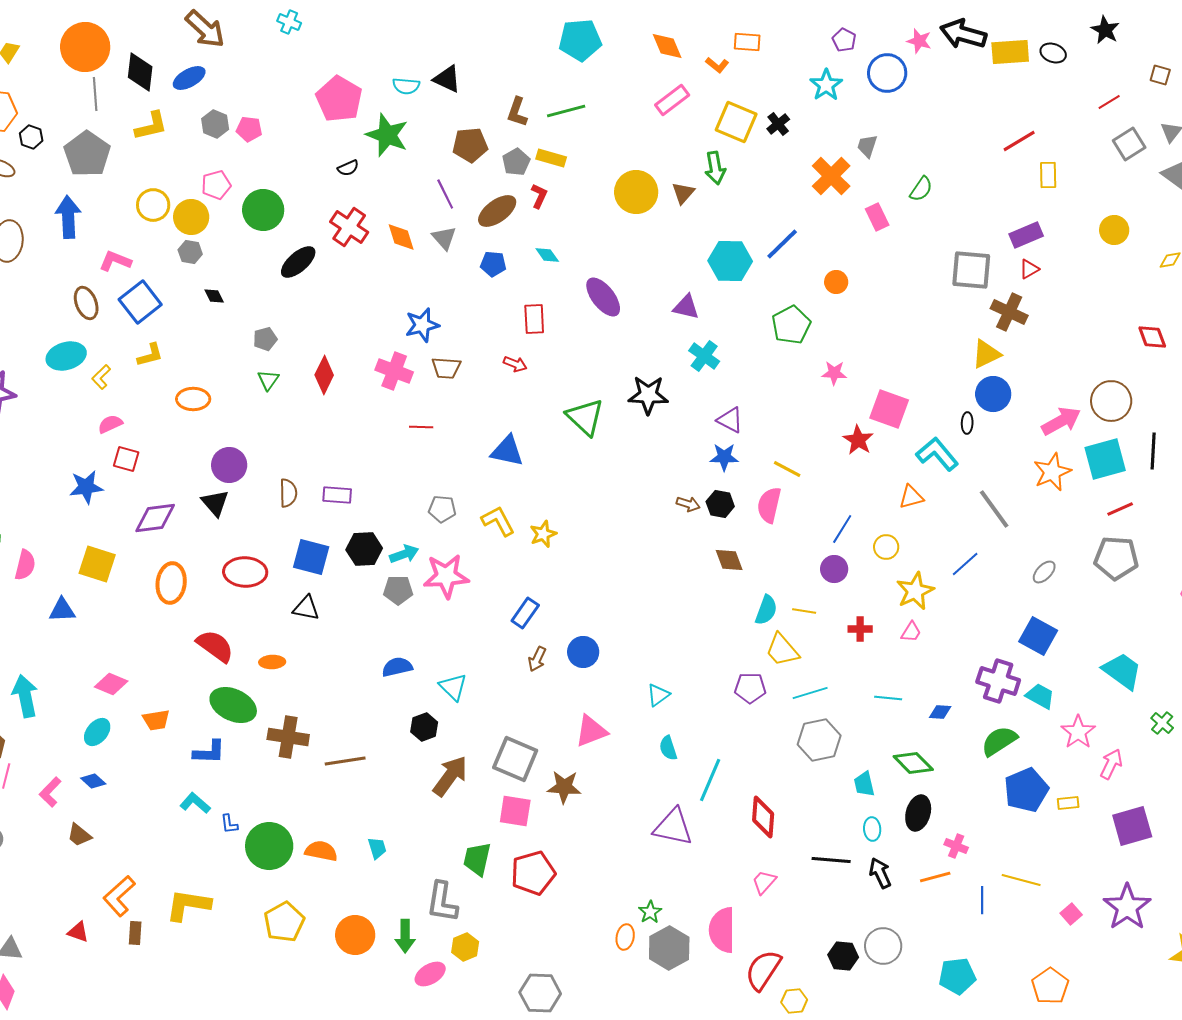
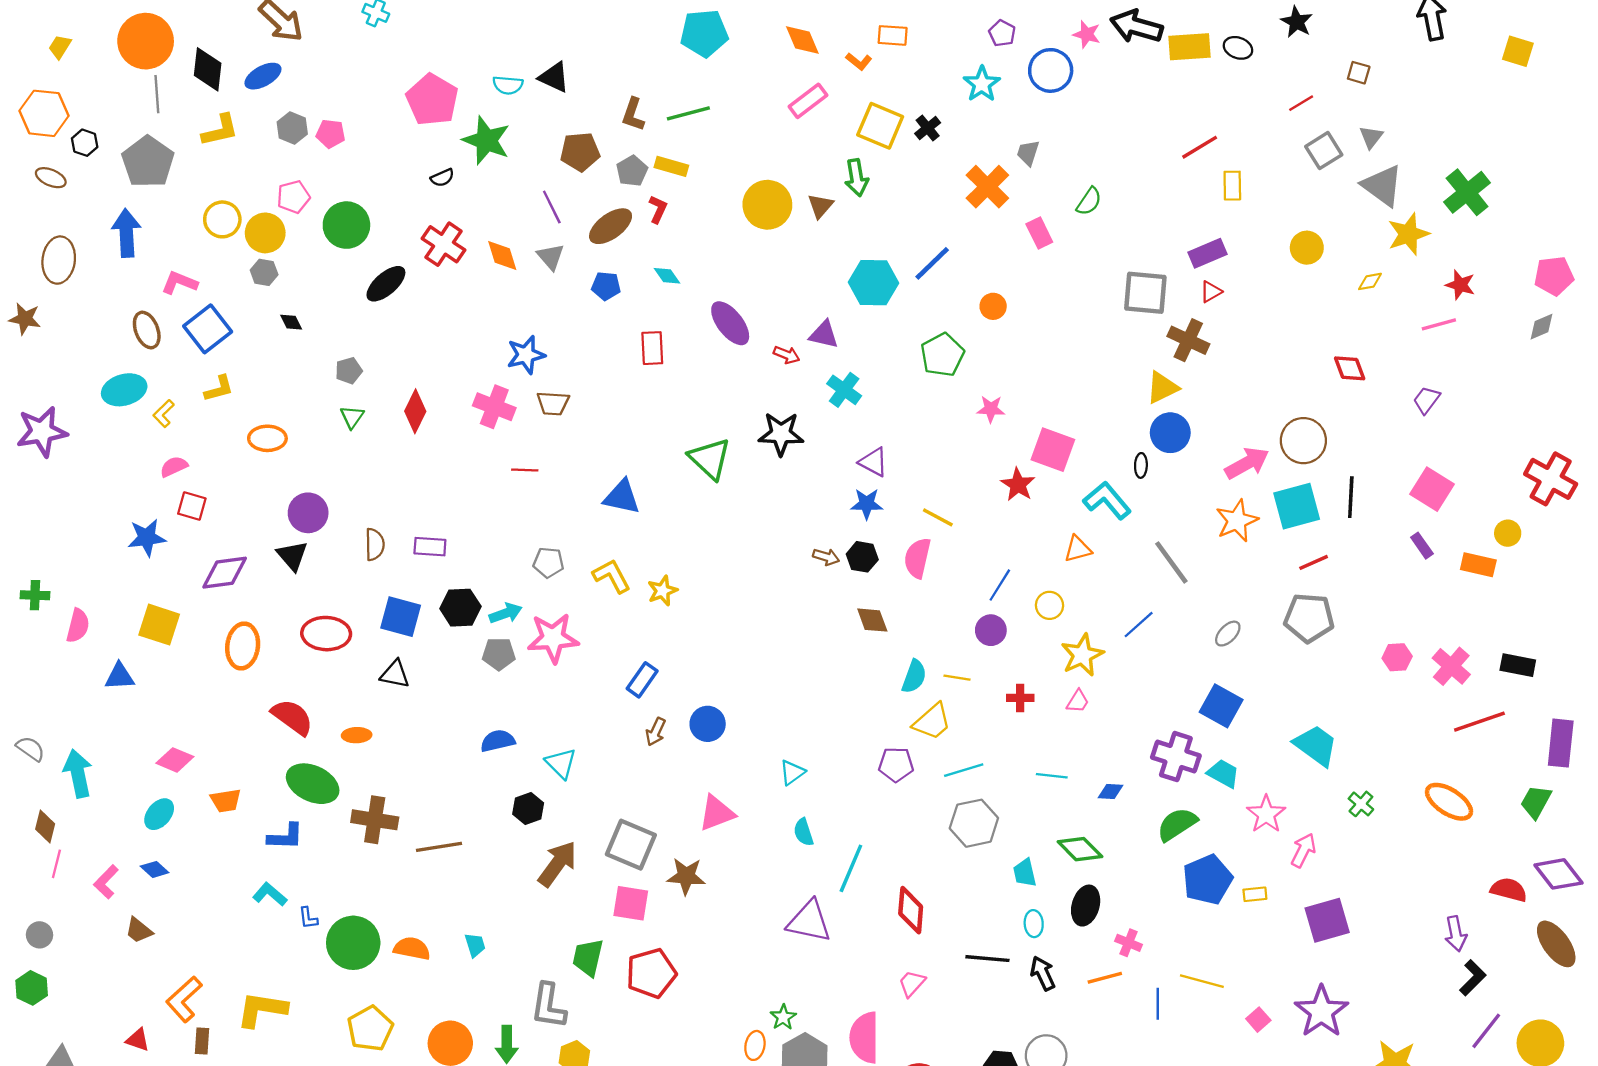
red arrow: (515, 364) -> (787, 355), moved
yellow trapezoid: (782, 650) -> (932, 722), turned -90

